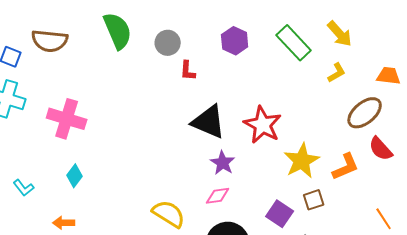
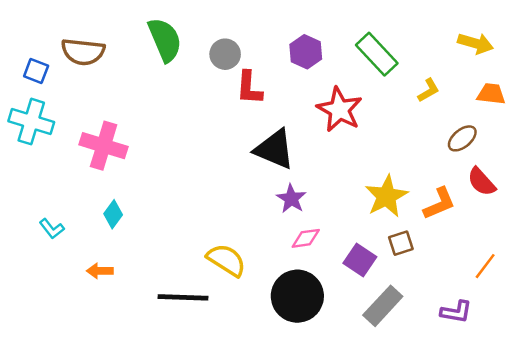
yellow arrow: (340, 34) -> (475, 43), moved, turned -32
red L-shape: (188, 71) -> (249, 88), size x1.4
brown ellipse: (365, 113) -> (462, 138), size x0.7
red star: (263, 125) -> (339, 110), moved
pink diamond: (218, 196) -> (306, 238), moved
orange line: (384, 219) -> (485, 266), turned 70

